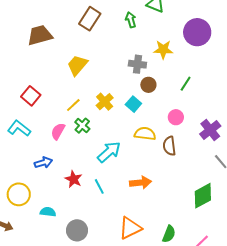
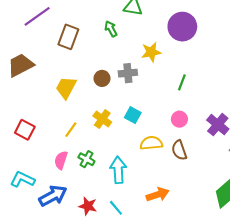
brown circle: (148, 85) -> (102, 78), moved
green cross: (82, 126) -> (86, 159), moved
cyan L-shape: (19, 128) -> (22, 179), moved
cyan arrow: (109, 152) -> (118, 170), turned -40
blue arrow: (43, 163) -> (53, 196), size x1.5

